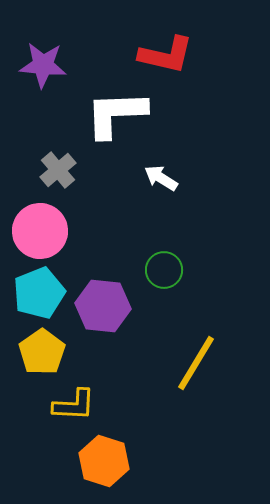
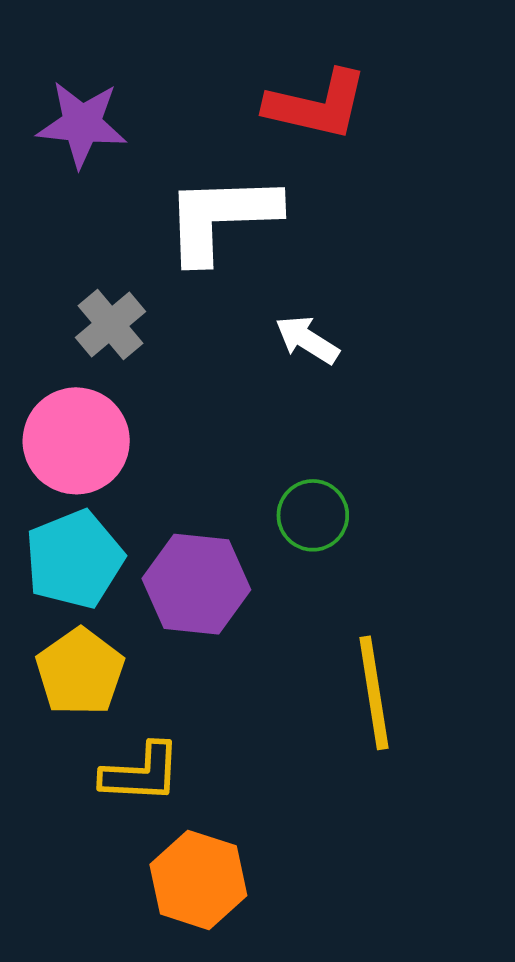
yellow line: (196, 363) -> (374, 693), turned -40

